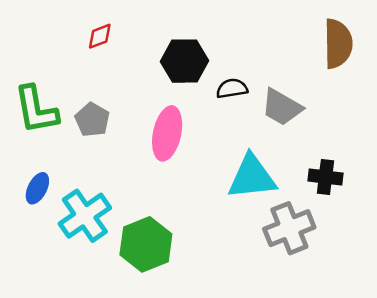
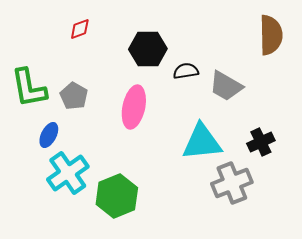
black cross: (325, 177) -> (261, 142), turned -32
blue ellipse: (37, 188) -> (49, 135), moved

